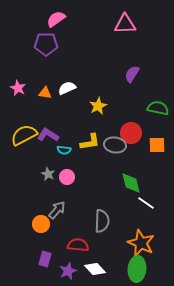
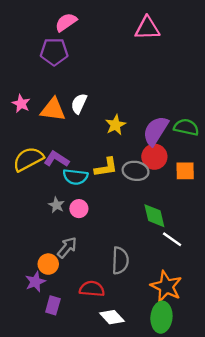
purple semicircle: (132, 74) -> (156, 131), moved, size x1.5
white semicircle: (67, 88) -> (79, 104), turned -42
orange triangle: (45, 93) -> (53, 110), size x1.6
cyan semicircle: (64, 150) -> (75, 177), size x1.5
purple star: (68, 271) -> (35, 282), moved

